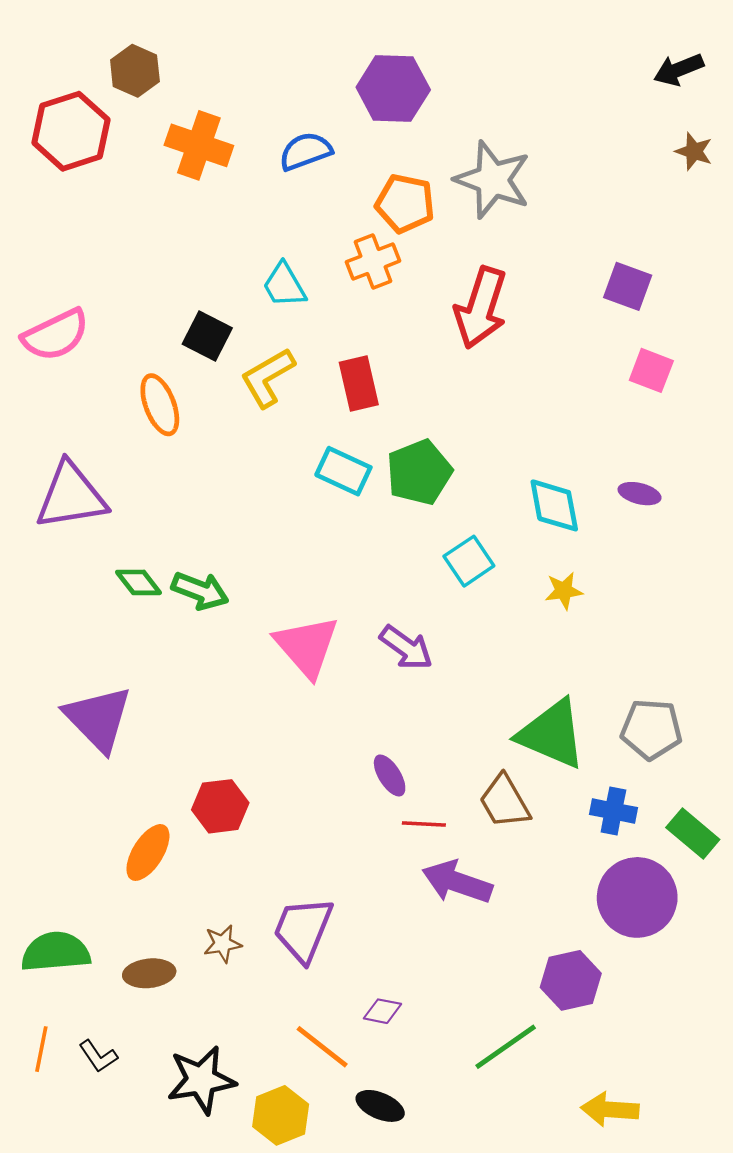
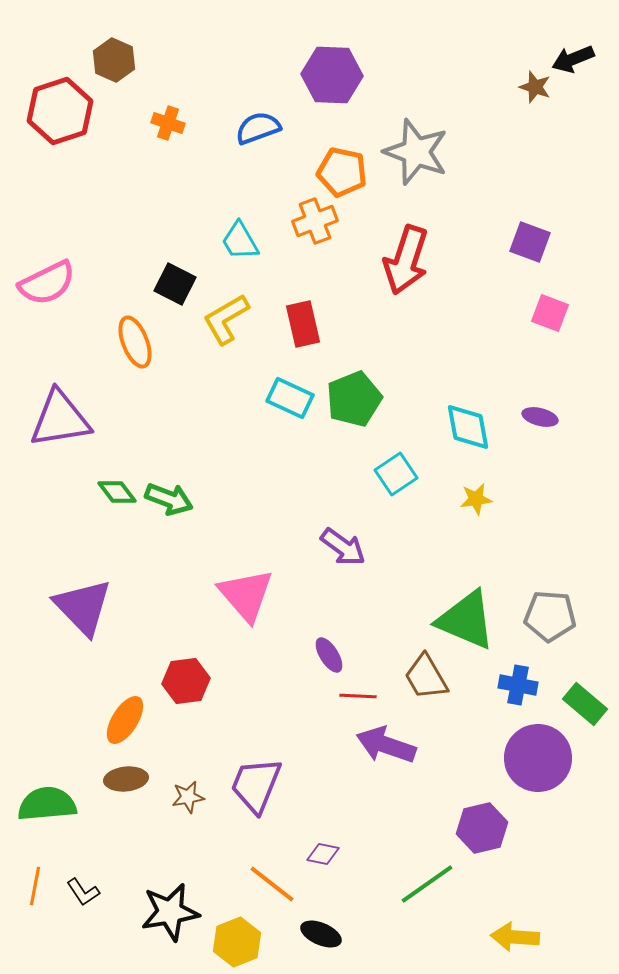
orange cross: (199, 145) -> (168, 123), size x0.6
brown star: (694, 151) -> (535, 87), moved
pink triangle: (307, 646) -> (246, 595), moved
brown ellipse: (149, 973) -> (126, 779), moved

